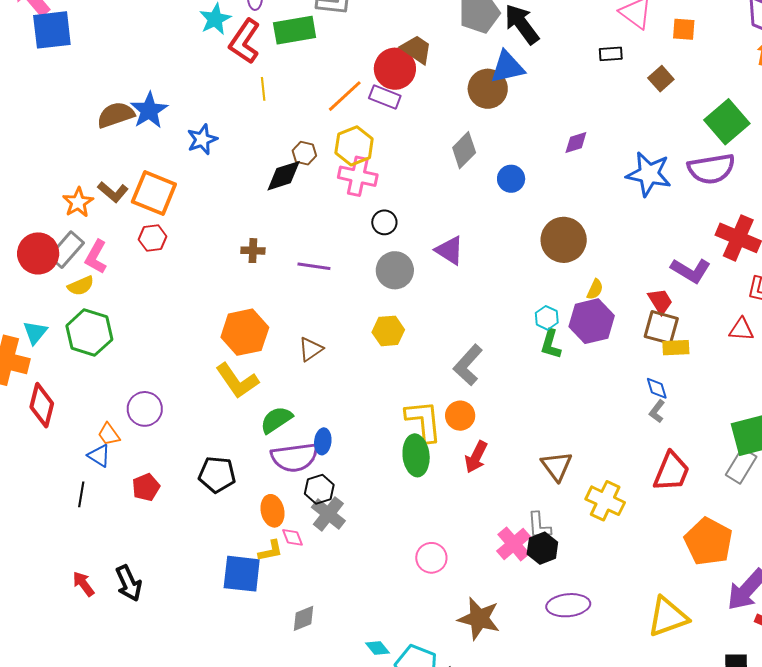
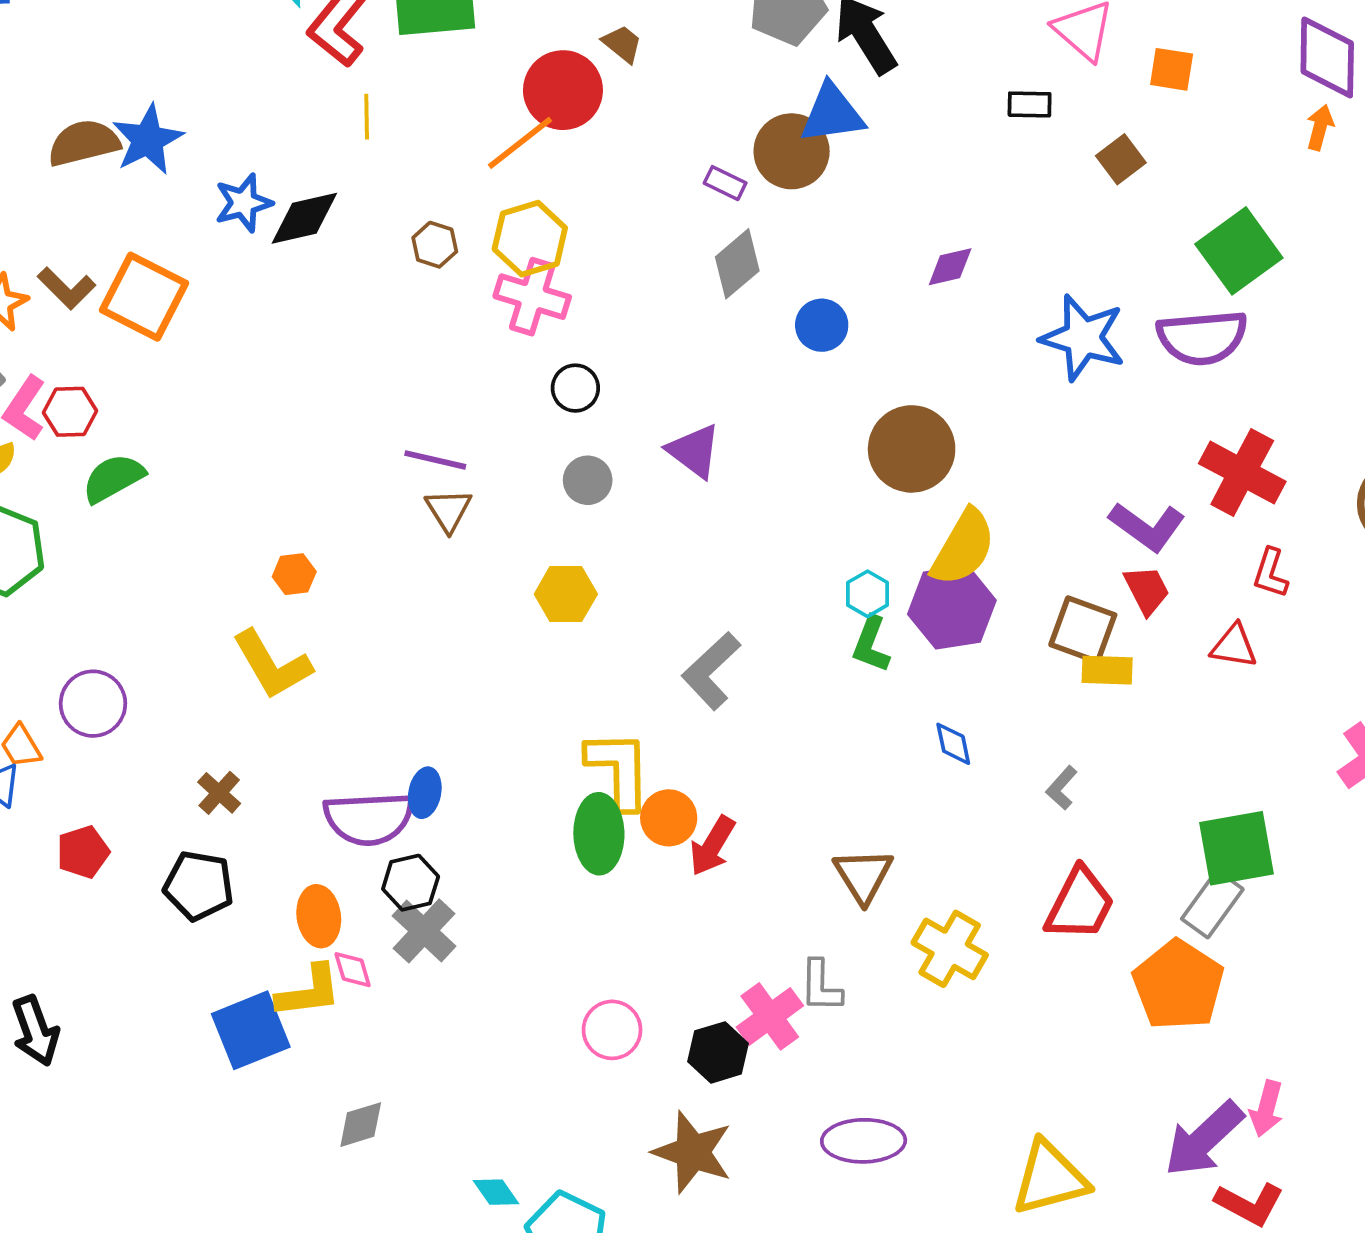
brown trapezoid: (416, 49) -> (622, 44), moved, size x0.7
red circle: (395, 69) -> (563, 90), moved
purple rectangle: (385, 97) -> (725, 183), moved, size x0.7
black diamond: (284, 176) -> (304, 218), moved
red hexagon: (153, 238) -> (70, 412), moved
brown cross: (253, 251) -> (219, 793), moved, turned 35
gray circle: (395, 270) -> (588, 480), size x0.7
yellow semicircle: (595, 289) -> (963, 547), size x2.0
red trapezoid: (660, 301) -> (1147, 590), moved
orange hexagon: (245, 332) -> (294, 574), size x0.5
brown triangle: (311, 349) -> (448, 510), moved, turned -32
blue diamond: (657, 388) -> (953, 744), moved
orange circle: (460, 416) -> (669, 818), moved
green semicircle: (276, 420) -> (113, 478), moved
black pentagon: (217, 475) -> (199, 886), moved
orange pentagon: (708, 542) -> (1178, 985), moved
black hexagon: (542, 548) -> (718, 1052), moved
yellow L-shape: (270, 551) -> (309, 991), size x1.4
blue square: (242, 574) -> (251, 1030), turned -33

